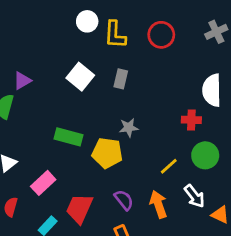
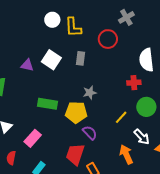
gray cross: (216, 32) -> (126, 17), moved
red circle: (161, 35) -> (108, 39), moved
purple triangle: (22, 81) -> (27, 65), moved, turned 48
purple semicircle: (124, 200) -> (90, 133), moved
orange arrow: (158, 204) -> (126, 154), moved
red trapezoid: (79, 208) -> (75, 154), moved

